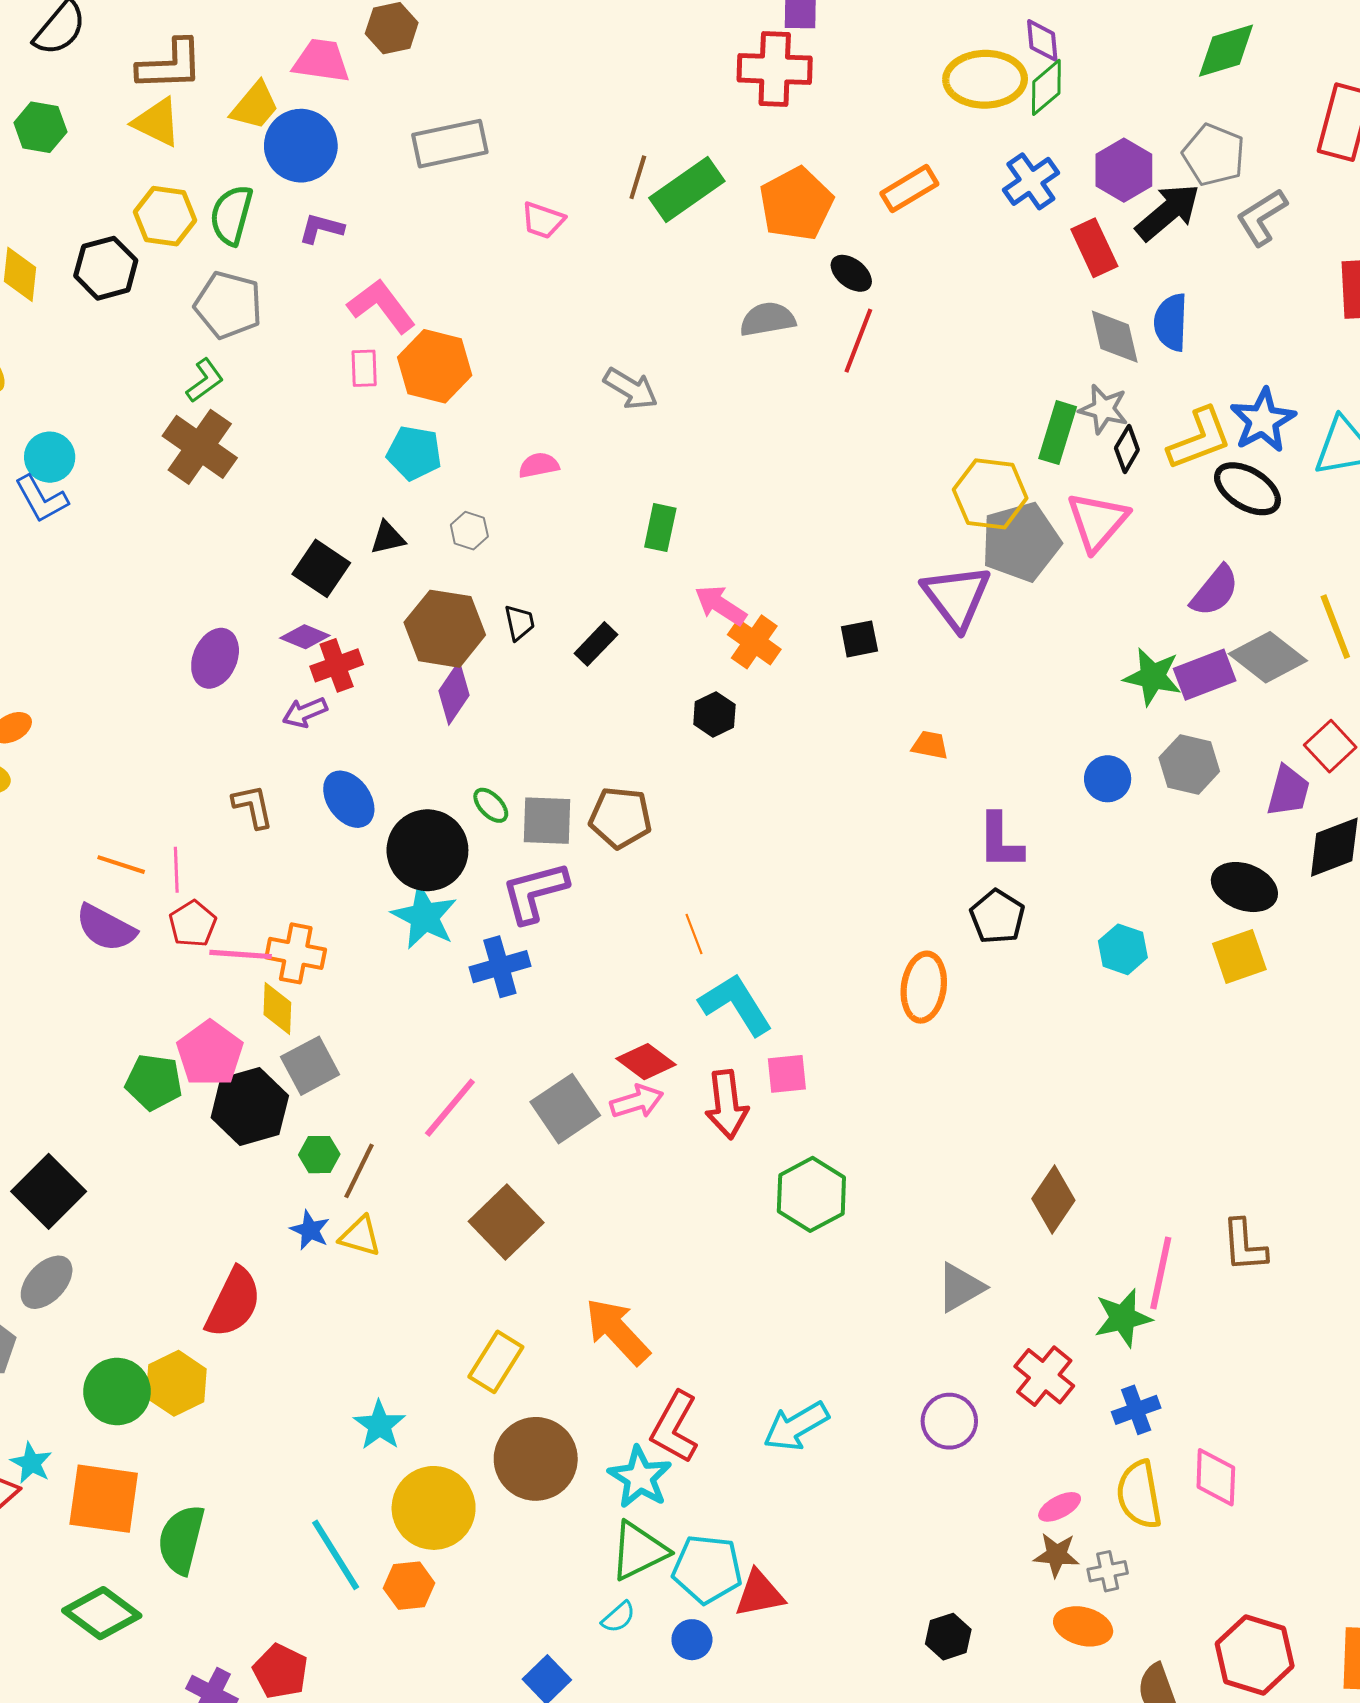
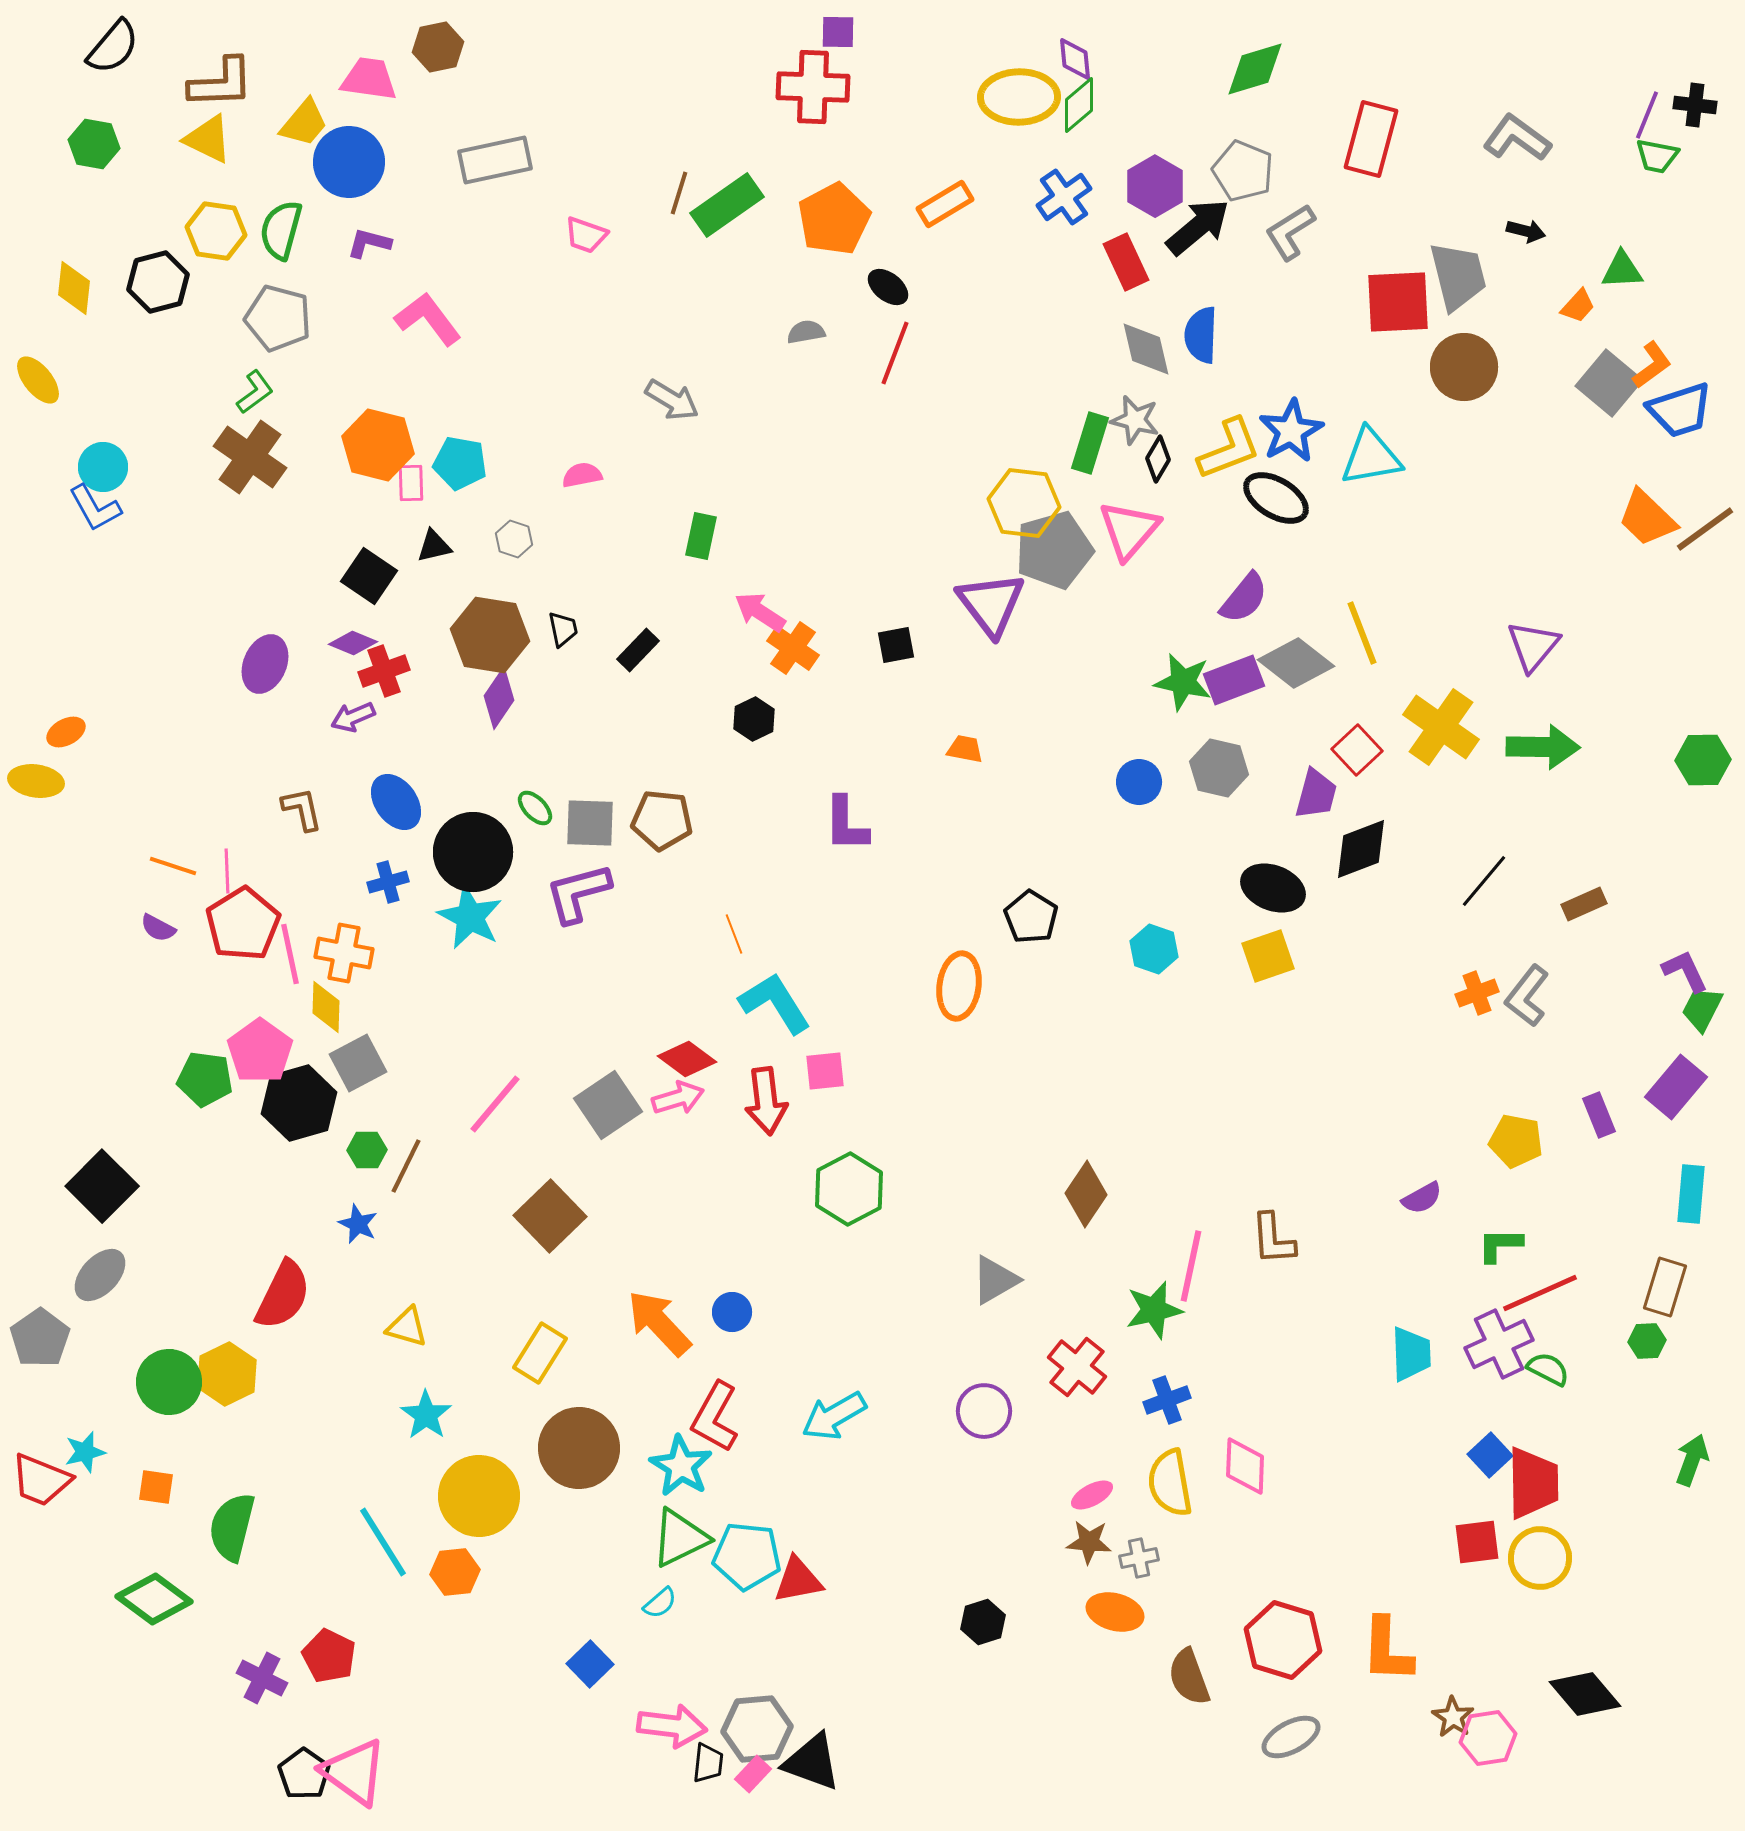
gray semicircle: (768, 319) -> (806, 332), size x0.7
orange hexagon: (435, 366) -> (378, 445), moved
pink rectangle: (364, 368) -> (411, 483), moved
purple L-shape: (1000, 841) -> (846, 824), moved
red pentagon: (193, 924) -> (243, 924), size x1.6
purple semicircle: (106, 928) -> (158, 928), size x0.6
pink line: (241, 954) -> (290, 954), turned 74
blue cross: (500, 967) -> (388, 882), moved, size x0.7
yellow triangle: (360, 1236) -> (407, 1327), moved
cyan star: (31, 1463) -> (85, 1452), turned 30
orange square: (104, 1499) -> (156, 1487), size x0.5
blue circle: (692, 1640) -> (732, 1312), moved

